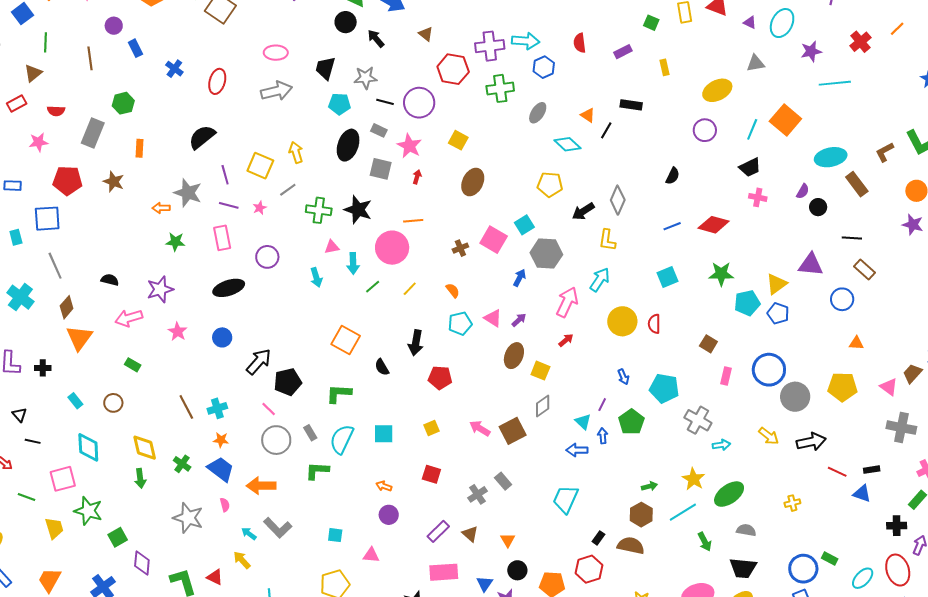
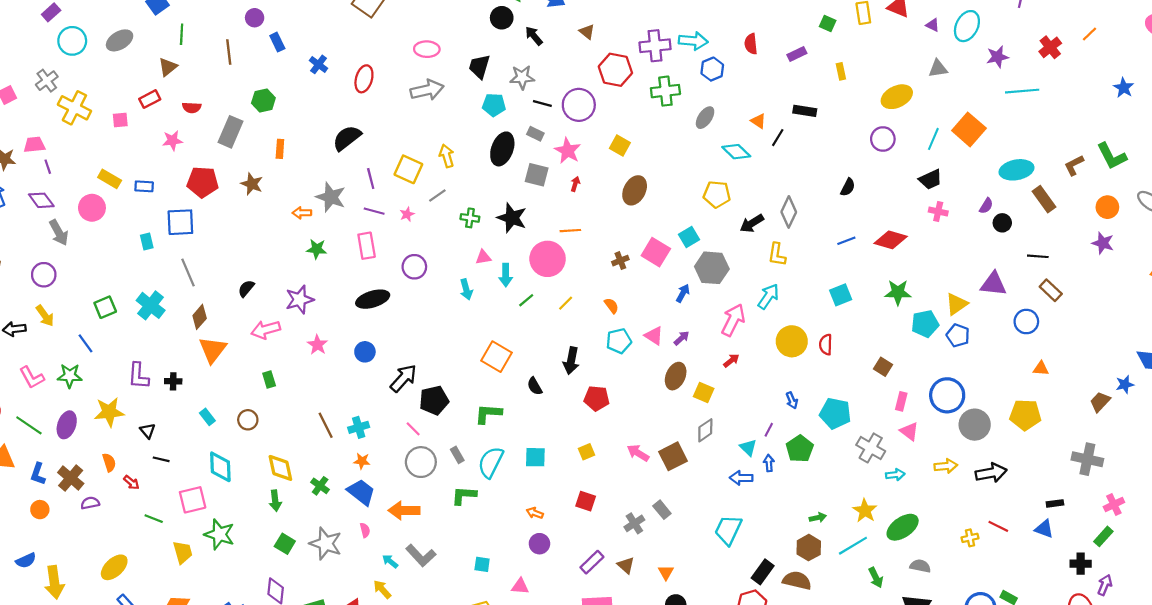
green cross: (319, 210) -> (470, 218), size x0.7
black semicircle: (110, 280) -> (246, 288), turned -66
green rectangle: (133, 365) -> (269, 379), turned 42
pink triangle: (889, 387) -> (909, 431), moved
yellow arrow: (769, 436) -> (946, 466), turned -45
red line: (837, 472) -> (998, 526), moved
green square: (118, 537) -> (285, 544), moved, turned -30
black rectangle: (598, 538) -> (763, 572), size x1.6

